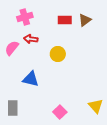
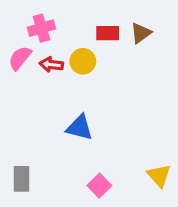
pink semicircle: (12, 48) -> (20, 58), moved
yellow circle: (58, 54) -> (83, 61), moved
blue triangle: (31, 79) -> (80, 128), moved

